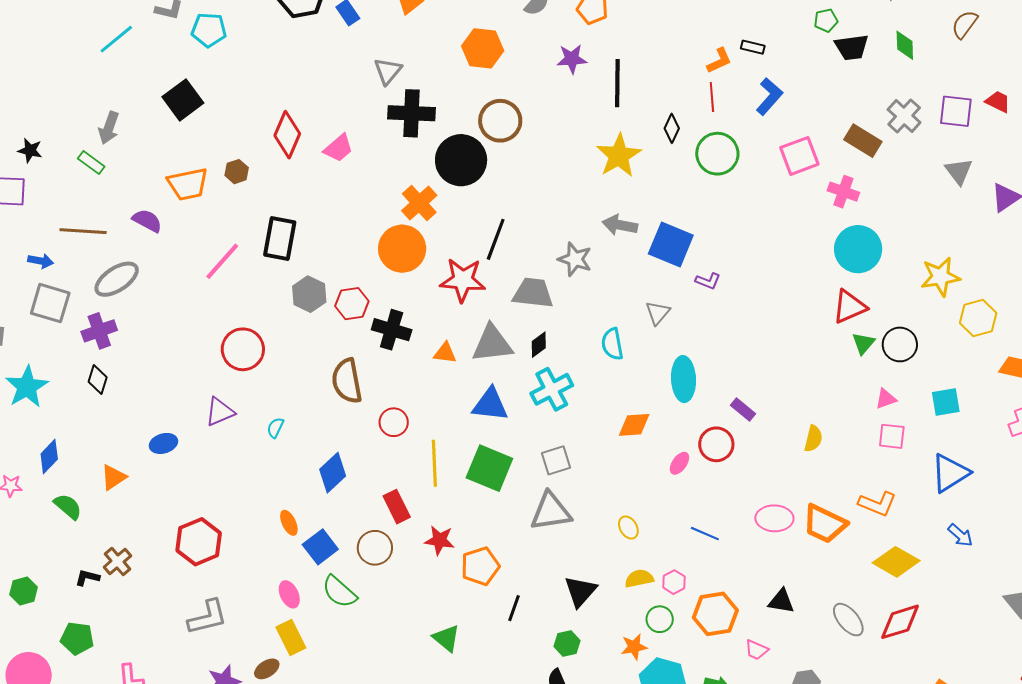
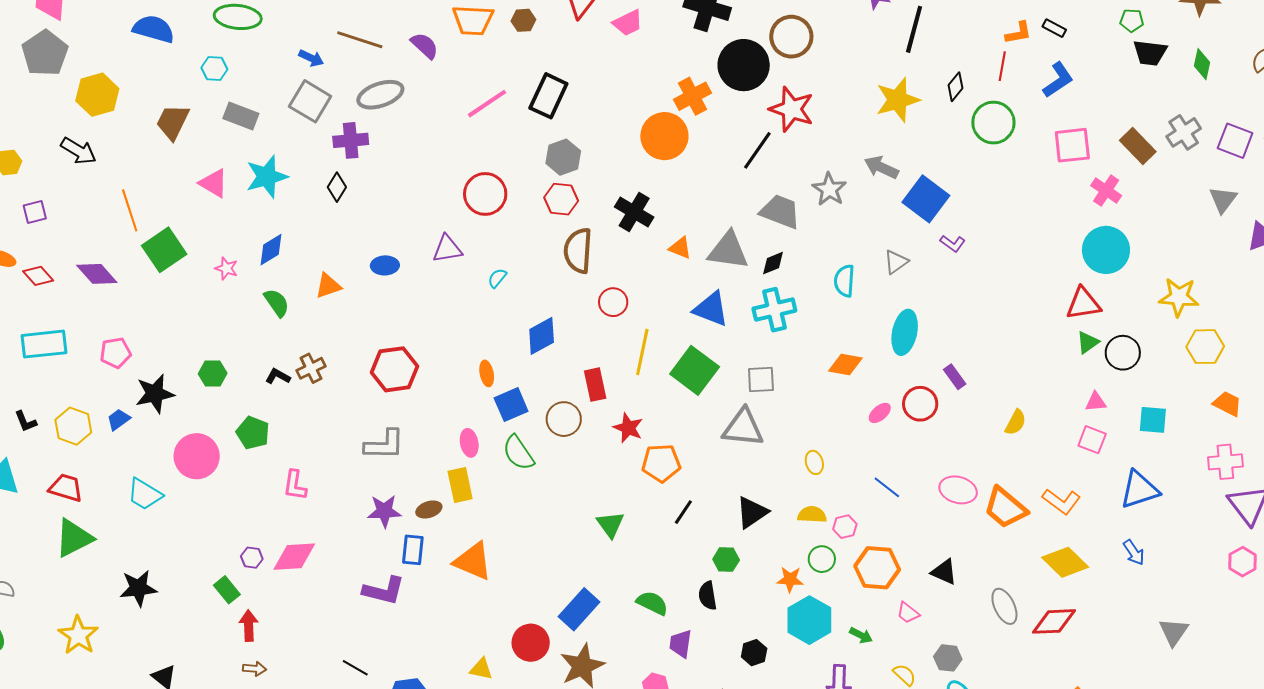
red star: (463, 280) -> (792, 109), moved
red hexagon: (352, 304) -> (561, 199), moved

